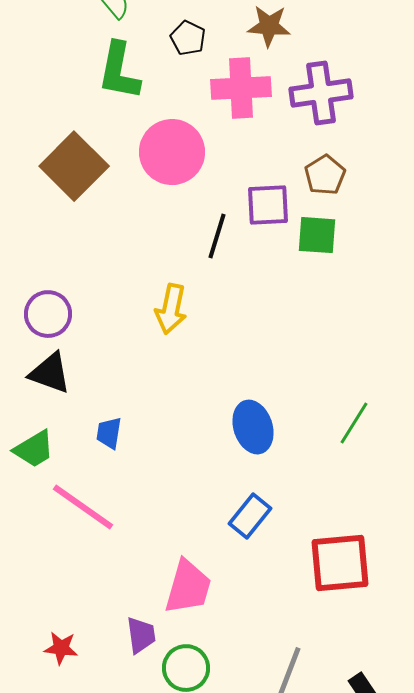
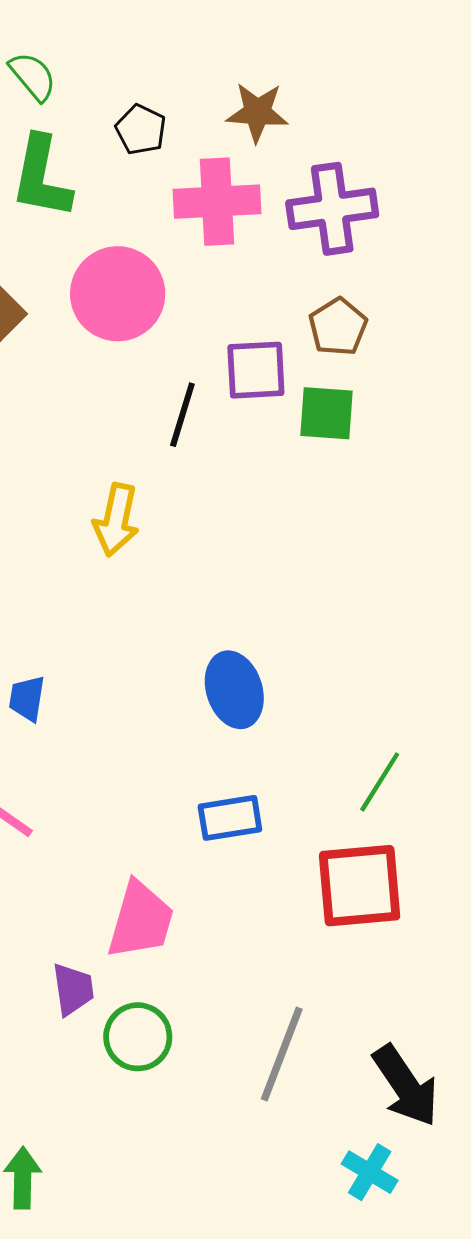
green line: (354, 423) -> (380, 782), moved
blue rectangle: (250, 516) -> (230, 818), turned 42

